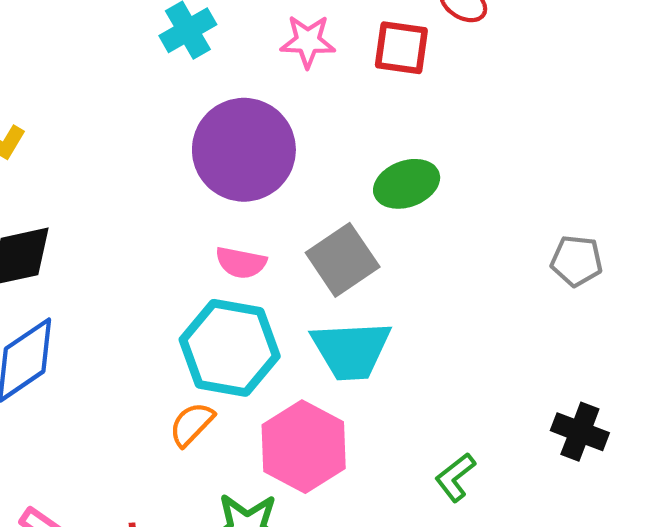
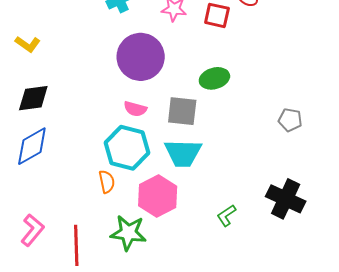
gray square: (343, 260) -> (182, 111), turned 36
orange semicircle: (192, 424) -> (107, 182), turned 120
black cross: (580, 432) -> (286, 199), size x1.5

